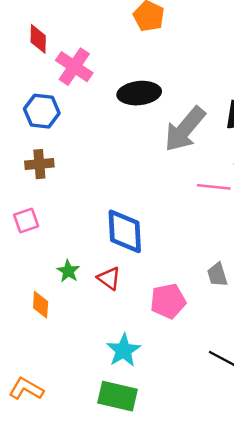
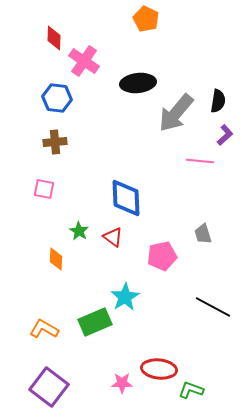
pink square: (26, 221) -> (44, 189), turned 30
green rectangle: (118, 396) -> (95, 322), moved, turned -36

